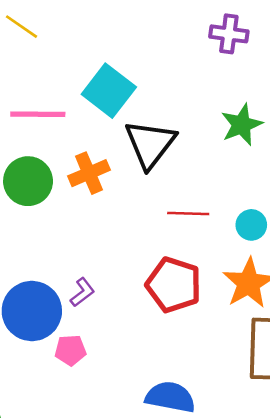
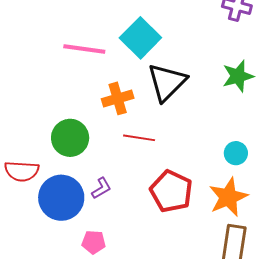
green circle: (28, 181) -> (70, 138), moved
red line: (188, 213) -> (139, 138), moved
pink pentagon: (70, 350) -> (94, 242), moved

